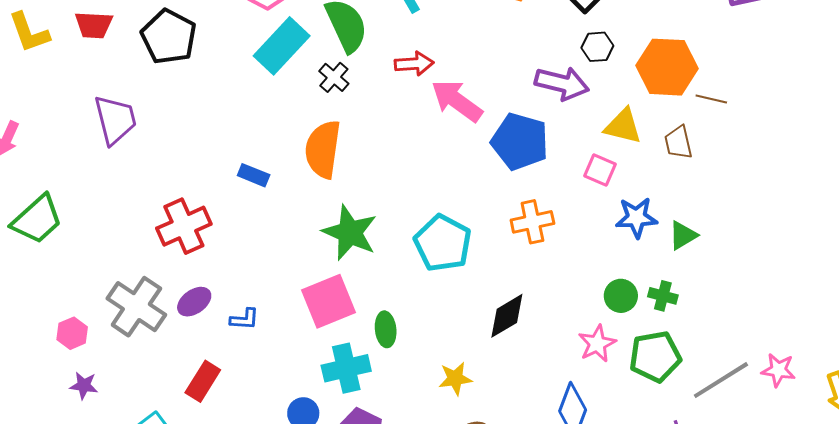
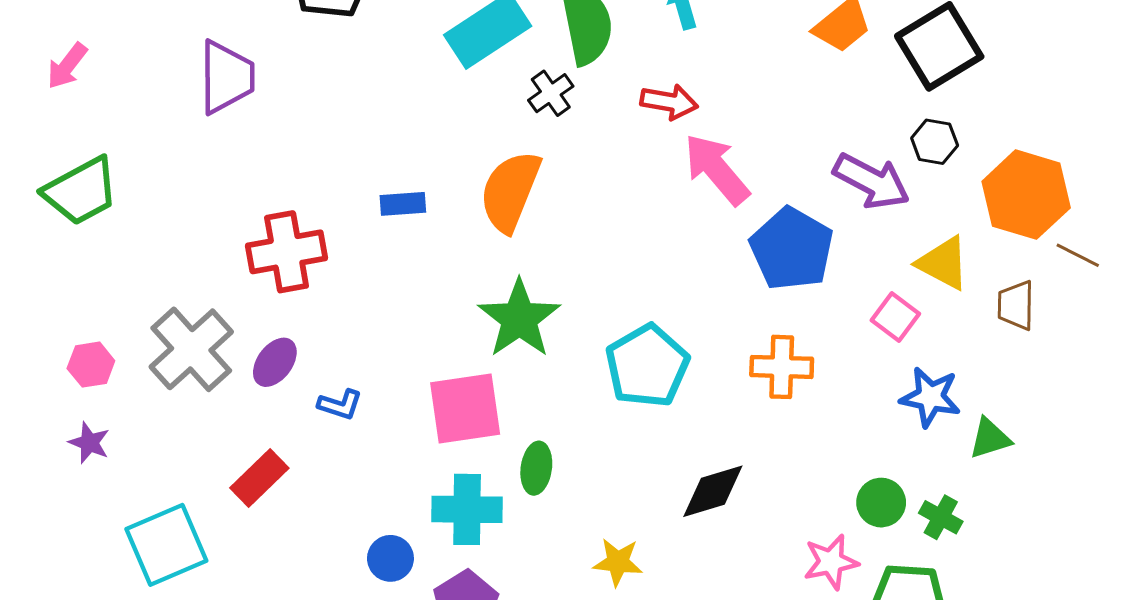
blue rectangle: (254, 175) -> (403, 204), turned -40
purple ellipse: (194, 302) -> (275, 362), turned -32

